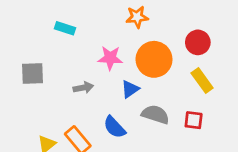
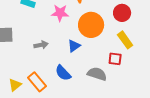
pink star: (110, 58) -> (60, 13), moved
gray semicircle: (155, 114) -> (97, 74), moved
red square: (194, 120) -> (115, 59), moved

